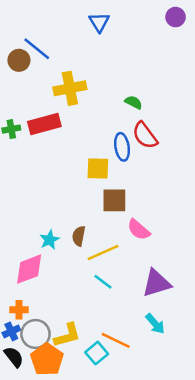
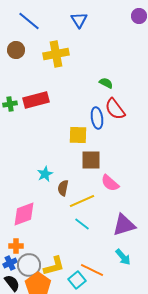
blue line: (37, 49) -> (29, 21), moved
yellow cross: (70, 88) -> (56, 54), moved
cyan star: (49, 240) -> (45, 174), moved

